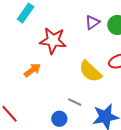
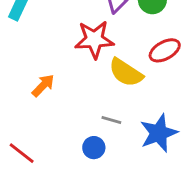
red star: (53, 41) -> (94, 39), moved

